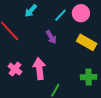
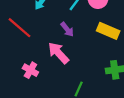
pink arrow: (39, 69) -> (58, 53), moved, turned -30

